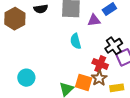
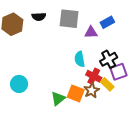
cyan semicircle: (76, 41) -> (80, 59), moved
yellow rectangle: (117, 88) -> (107, 84), moved, turned 48

